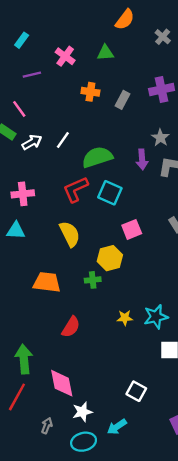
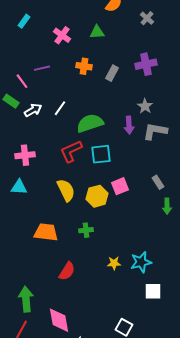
purple line: (32, 75) -> (42, 68), moved
cyan square: (110, 193) -> (101, 154), turned -30
yellow hexagon: (110, 258) -> (97, 196), moved

